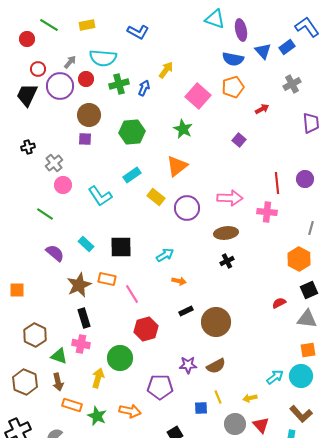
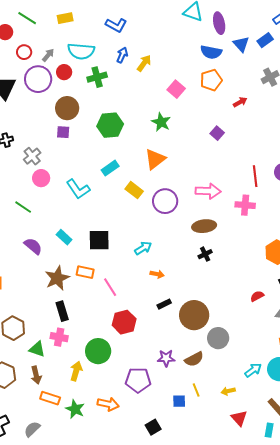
red circle: (38, 69) -> (24, 52), moved
blue arrow: (144, 88) -> (122, 55), moved
pink square: (198, 96) -> (176, 89), size x0.7
gray circle: (235, 424) -> (218, 338), moved

